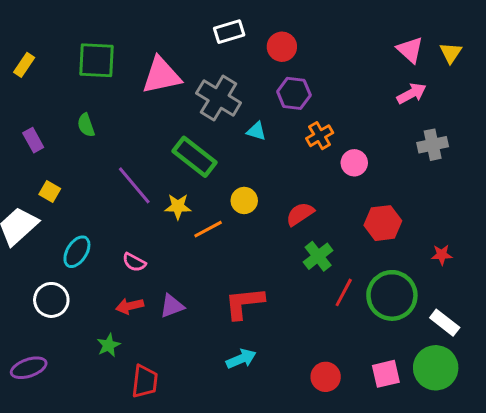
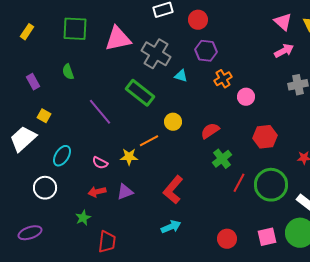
yellow star: (178, 206) -> (129, 157), moved
red L-shape: (244, 303) -> (173, 190), turned -44

